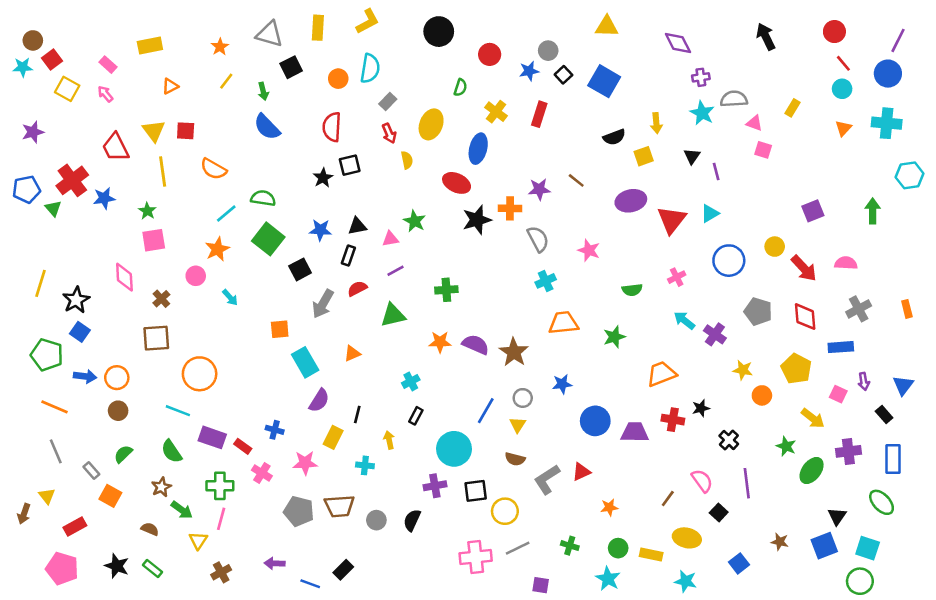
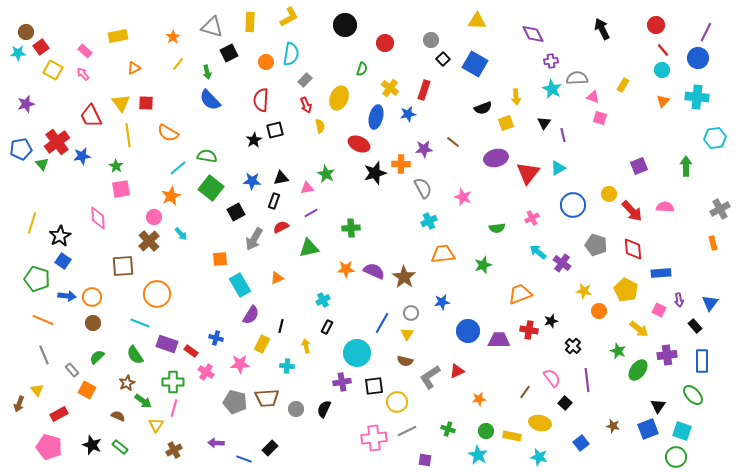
blue star: (529, 71) -> (408, 114), moved
brown cross: (161, 299) -> (149, 241), moved, size x1.5
gray cross: (859, 309) -> (720, 209), moved

